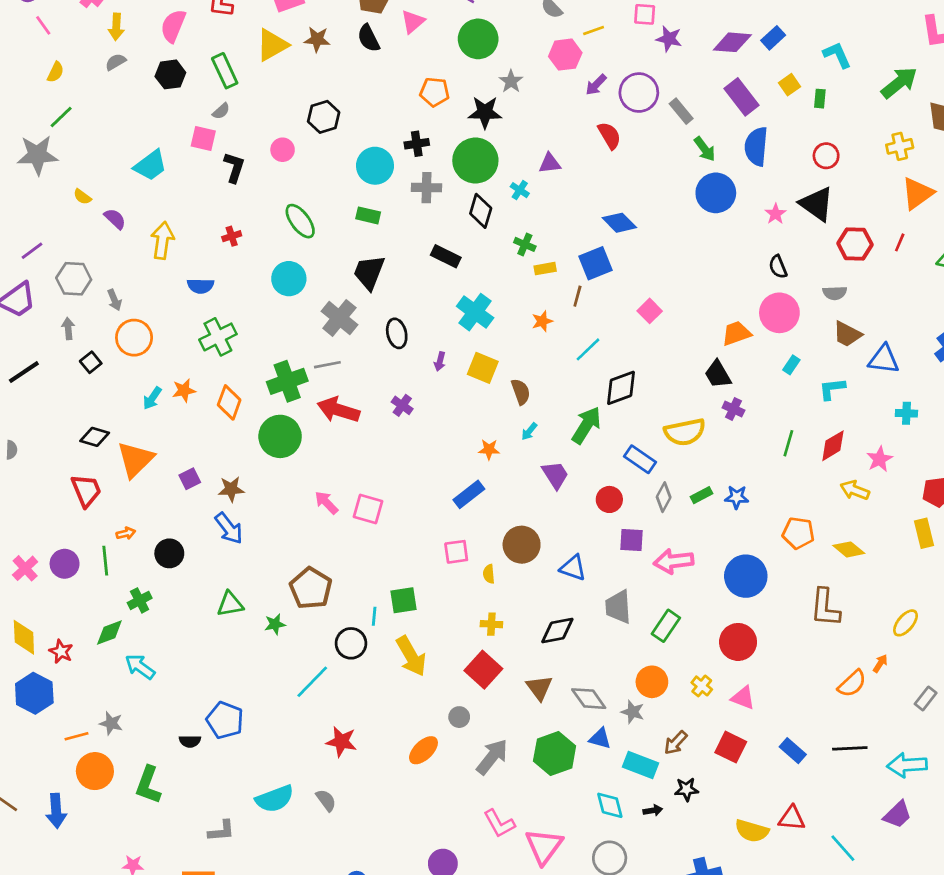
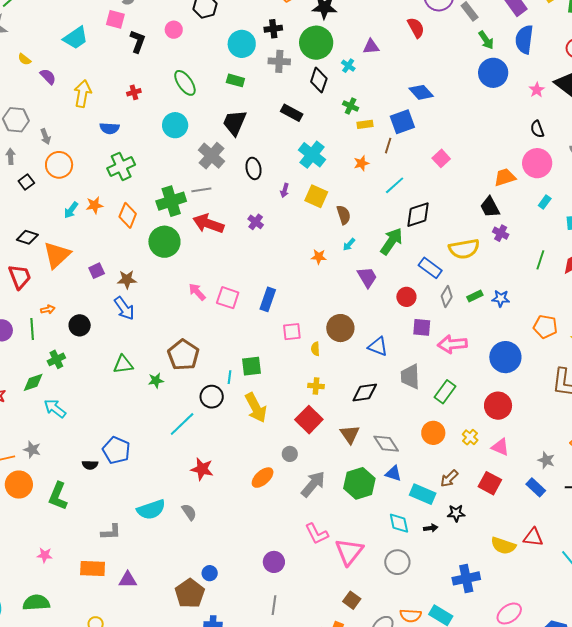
blue rectangle: (469, 494) -> (268, 299), moved, turned -35
gray star: (633, 712) -> (546, 460), moved

